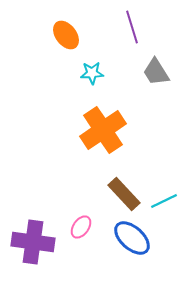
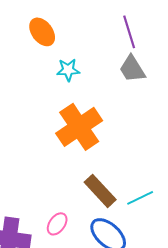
purple line: (132, 27) -> (129, 32), moved

